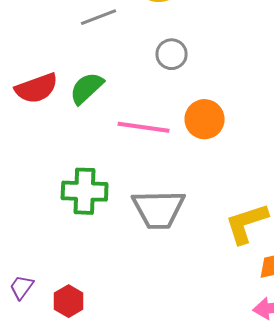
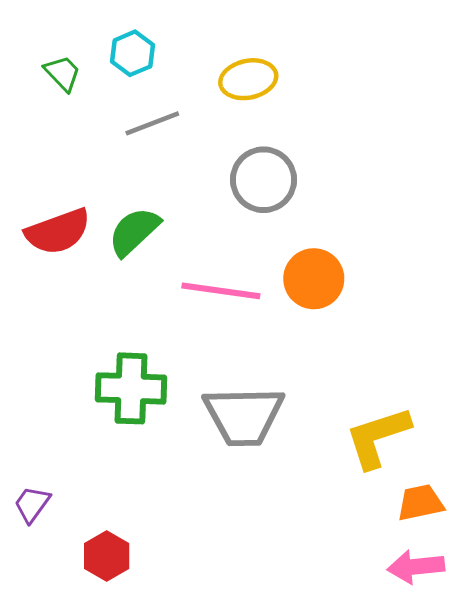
gray circle: (172, 54) -> (264, 180), size x1.4
purple trapezoid: (22, 287) -> (32, 504), moved

